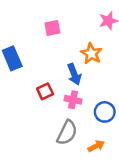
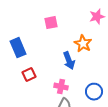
red square: (45, 91) -> (29, 75), moved
pink cross: (73, 100) -> (61, 87), moved

